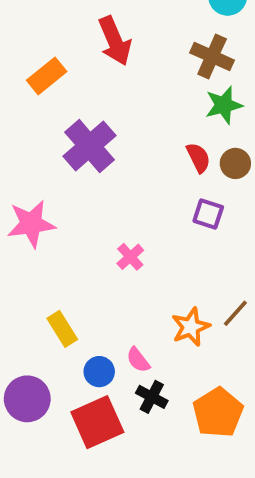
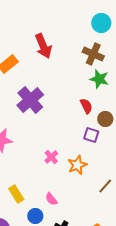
green star: (224, 105) -> (99, 79), turned 30
brown circle: (235, 163) -> (105, 119), moved
orange star: (191, 327) -> (77, 165), moved
pink semicircle: (138, 360) -> (51, 199), moved

